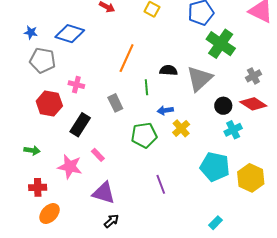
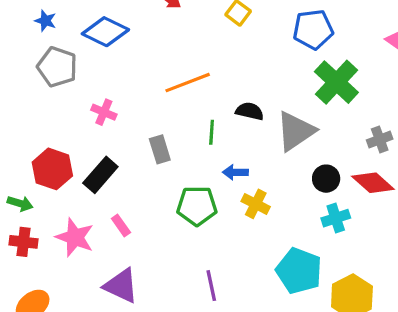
orange line: (127, 58) -> (188, 83), turned 36
red hexagon: (49, 104) -> (52, 169), moved
yellow cross: (181, 128) -> (256, 204), turned -30
red cross: (38, 187) -> (24, 242), moved

